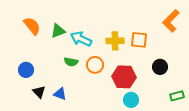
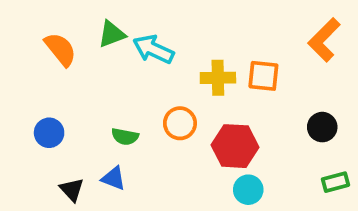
green triangle: (58, 31) -> (112, 34), moved
cyan arrow: (81, 39) -> (153, 49), moved
green semicircle: (71, 62) -> (125, 137), moved
black circle: (160, 67) -> (322, 127), moved
black triangle: (39, 92) -> (72, 190), moved

